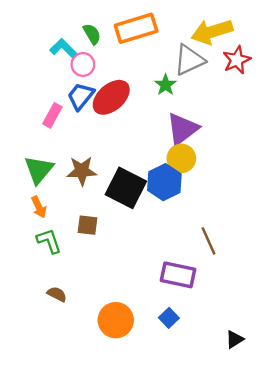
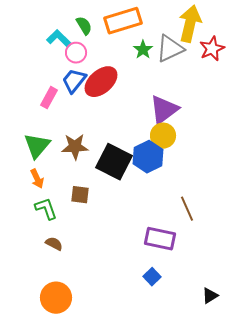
yellow arrow: (212, 32) -> (190, 24), turned 120
green star: (166, 85) -> (143, 50), moved
brown semicircle: (57, 294) -> (54, 244), moved
orange circle: (116, 320) -> (56, 298), moved

